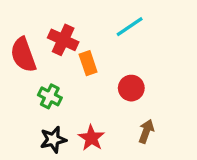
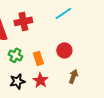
red cross: (63, 40) -> (23, 21), turned -36
orange rectangle: (88, 63) -> (38, 58), moved

